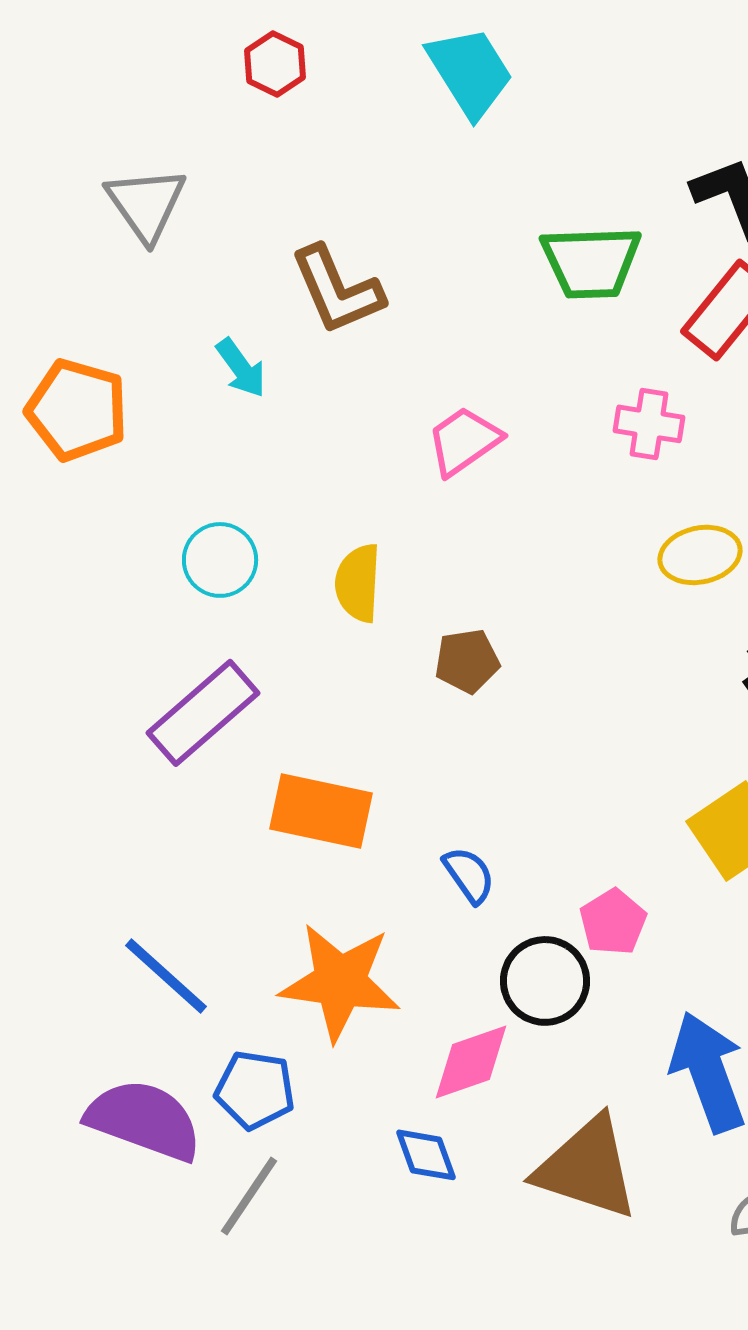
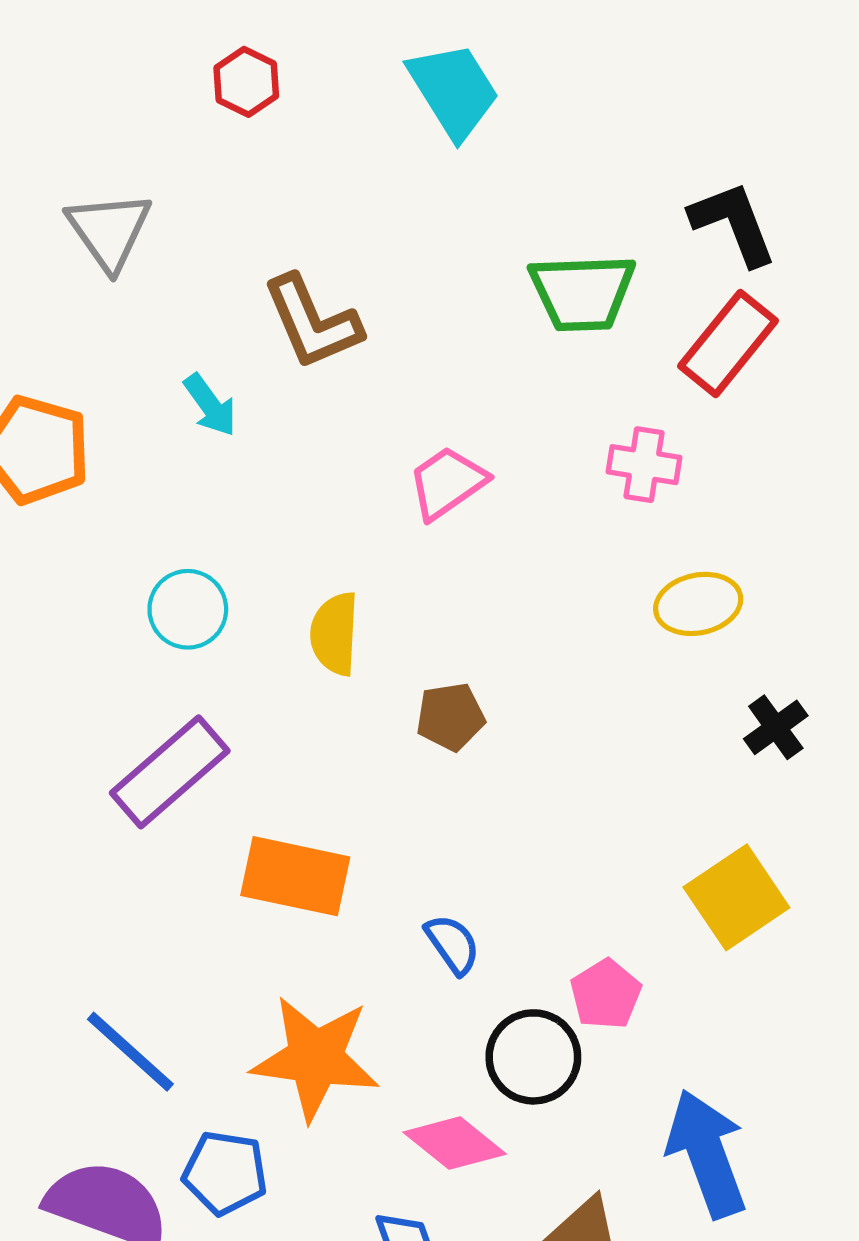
pink diamond: (471, 1062) -> (455, 1143), turned 58

